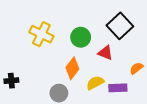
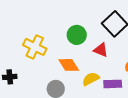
yellow cross: (41, 34) -> (35, 47), moved
orange diamond: (72, 68) -> (69, 65), turned -70

